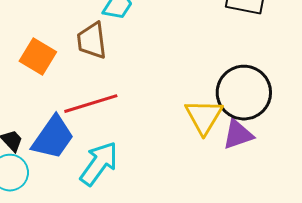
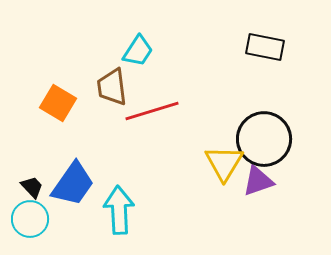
red line: (91, 104) -> (152, 111), moved
cyan arrow: (99, 164) -> (119, 210), turned -39

